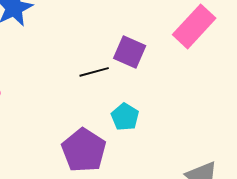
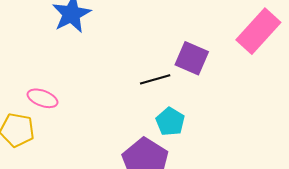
cyan pentagon: (125, 117) -> (170, 122), moved

